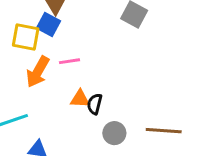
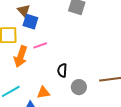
blue square: (49, 24) -> (30, 22), moved
orange triangle: (80, 99) -> (43, 93), moved

